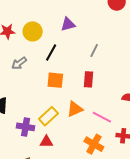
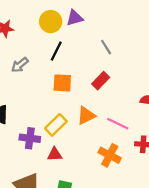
yellow circle: (33, 31) -> (51, 22), moved
gray line: (94, 51) -> (106, 47), turned -56
red rectangle: (88, 79) -> (101, 81), turned 42

